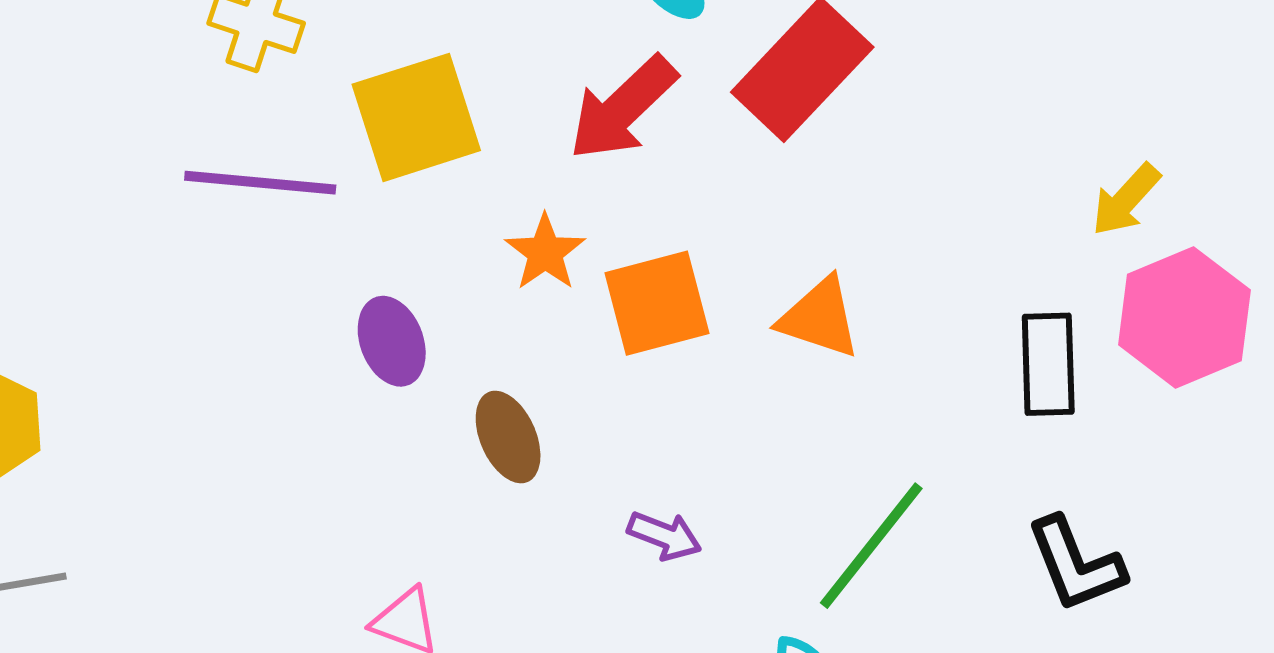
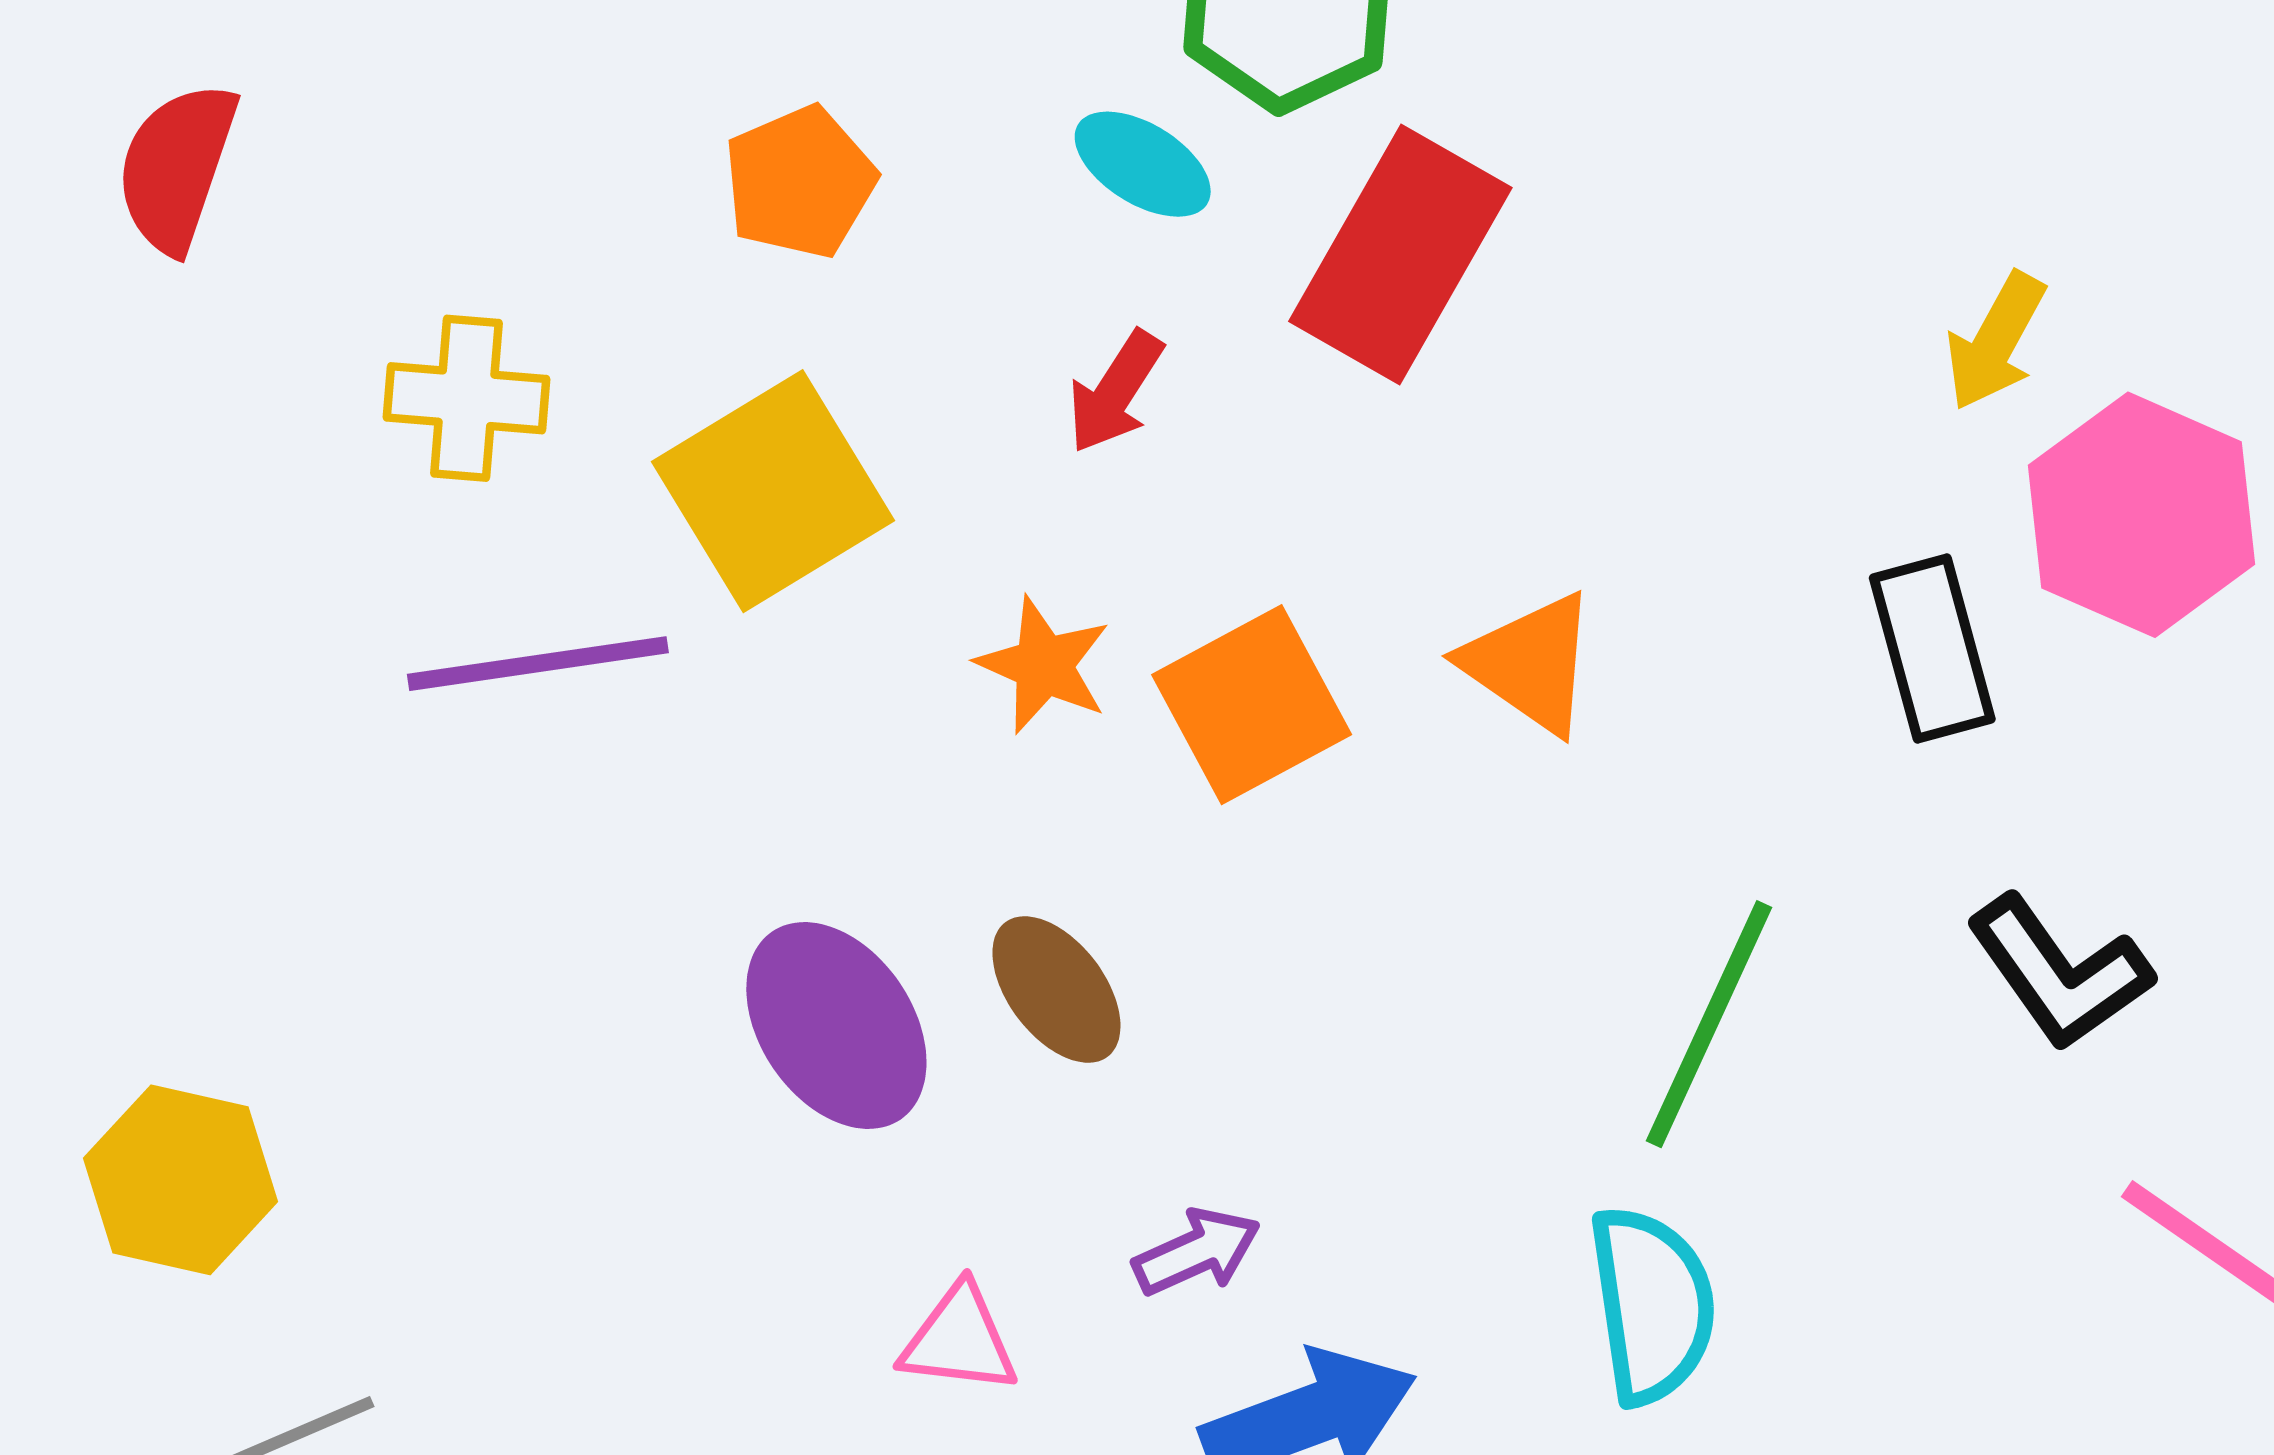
red arrow: (623, 108) -> (1115, 392), size x0.6
orange triangle: (820, 318) -> (1530, 663), turned 30
purple ellipse: (392, 341) -> (836, 1025), moved, size x1.4
purple arrow: (664, 536) -> (1197, 1252), moved, turned -32

